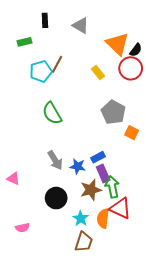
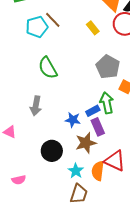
brown line: (57, 64) -> (53, 20), turned -72
gray arrow: (55, 160) -> (36, 106), moved, turned 42
green arrow: (112, 187) -> (107, 103), moved

